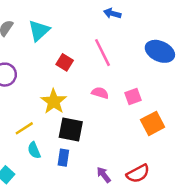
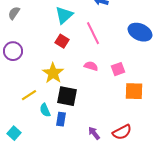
cyan triangle: (39, 31) -> (64, 15), moved
orange square: (153, 123) -> (134, 91), turned 30
cyan semicircle: (34, 150) -> (45, 110), moved

